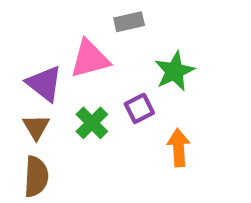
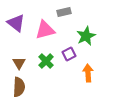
purple triangle: (44, 84) -> (16, 23), moved

